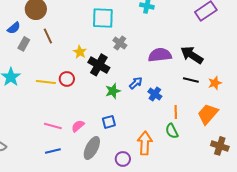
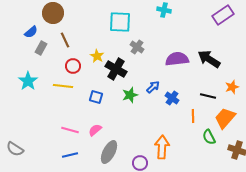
red circle: (67, 79) -> (73, 66), moved
black line: (191, 80) -> (208, 96), moved
blue square: (109, 122) -> (96, 97), moved, turned 32
green semicircle: (172, 131) -> (209, 137), moved

